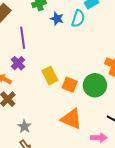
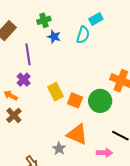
blue star: (57, 19) -> (54, 37), moved
gray star: (24, 126) -> (59, 149), moved

